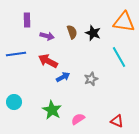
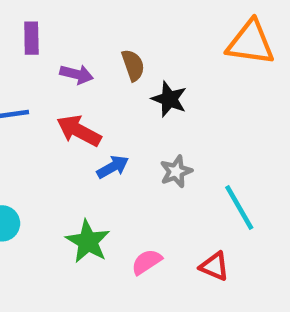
black star: (93, 33) -> (169, 99), moved
cyan line: (119, 57) -> (239, 208), moved
red triangle: (117, 121) -> (214, 266), moved

